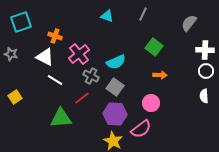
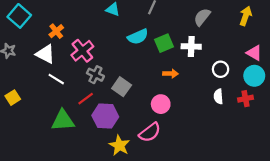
cyan square: (21, 22) -> (19, 16), turned -30
orange cross: (55, 36) -> (56, 31), turned 32
green square: (154, 47) -> (164, 43), turned 30
white cross: (205, 50) -> (191, 46), moved
cyan semicircle: (116, 62) -> (138, 37), moved
purple hexagon: (115, 114) -> (105, 116), moved

